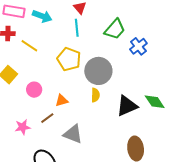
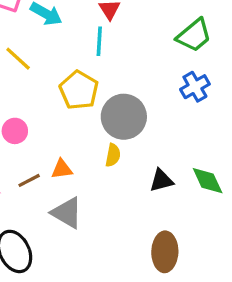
green trapezoid: (115, 29) -> (194, 35), moved
orange triangle: (62, 100) -> (62, 169), moved
black triangle: (127, 106) -> (161, 180), size x0.7

